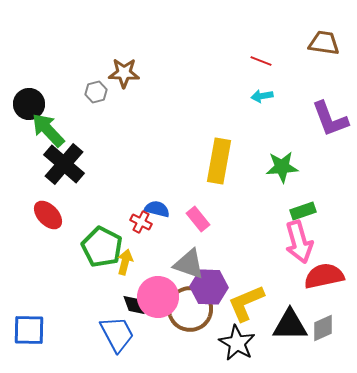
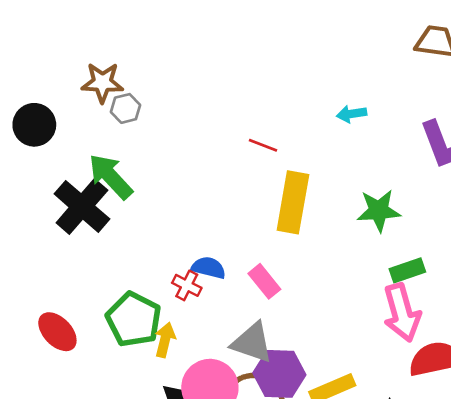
red line: (261, 61) -> (263, 145), moved
brown star: (124, 73) -> (102, 83), moved
green arrow: (48, 130) -> (111, 177), moved
red ellipse: (48, 215) -> (57, 332), moved

